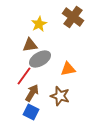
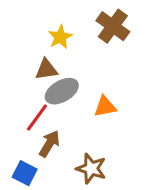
brown star: (60, 96) -> (91, 168), moved
blue square: (31, 112) -> (25, 173), moved

